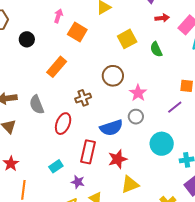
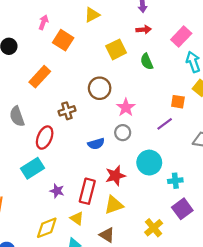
red arrow: (162, 18) -> (144, 30), moved
blue semicircle: (111, 128) -> (96, 144), size x0.7
red rectangle: (88, 152) -> (87, 191), moved
red star: (118, 159) -> (115, 176), moved
cyan rectangle: (56, 166) -> (32, 168), moved, size x1.5
purple star: (78, 182) -> (57, 191), moved

